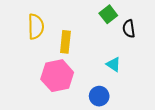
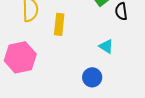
pink hexagon: (57, 76) -> (20, 57), moved

